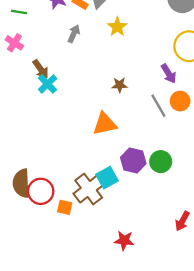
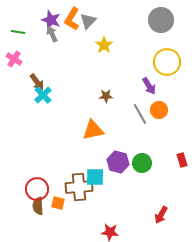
gray arrow: (74, 34) -> (52, 34), moved, turned -49
cyan square: (107, 178) -> (95, 177), turned 30
brown semicircle: (21, 183) -> (38, 206), moved, size x0.7
brown cross: (89, 189) -> (79, 187), turned 32

